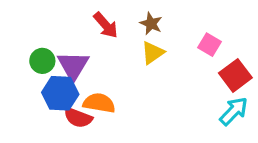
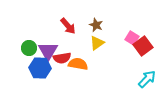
red square: (235, 75) -> (143, 46), moved
orange semicircle: (99, 103) -> (78, 64), moved
red semicircle: (78, 118) -> (62, 58), moved, turned -30

